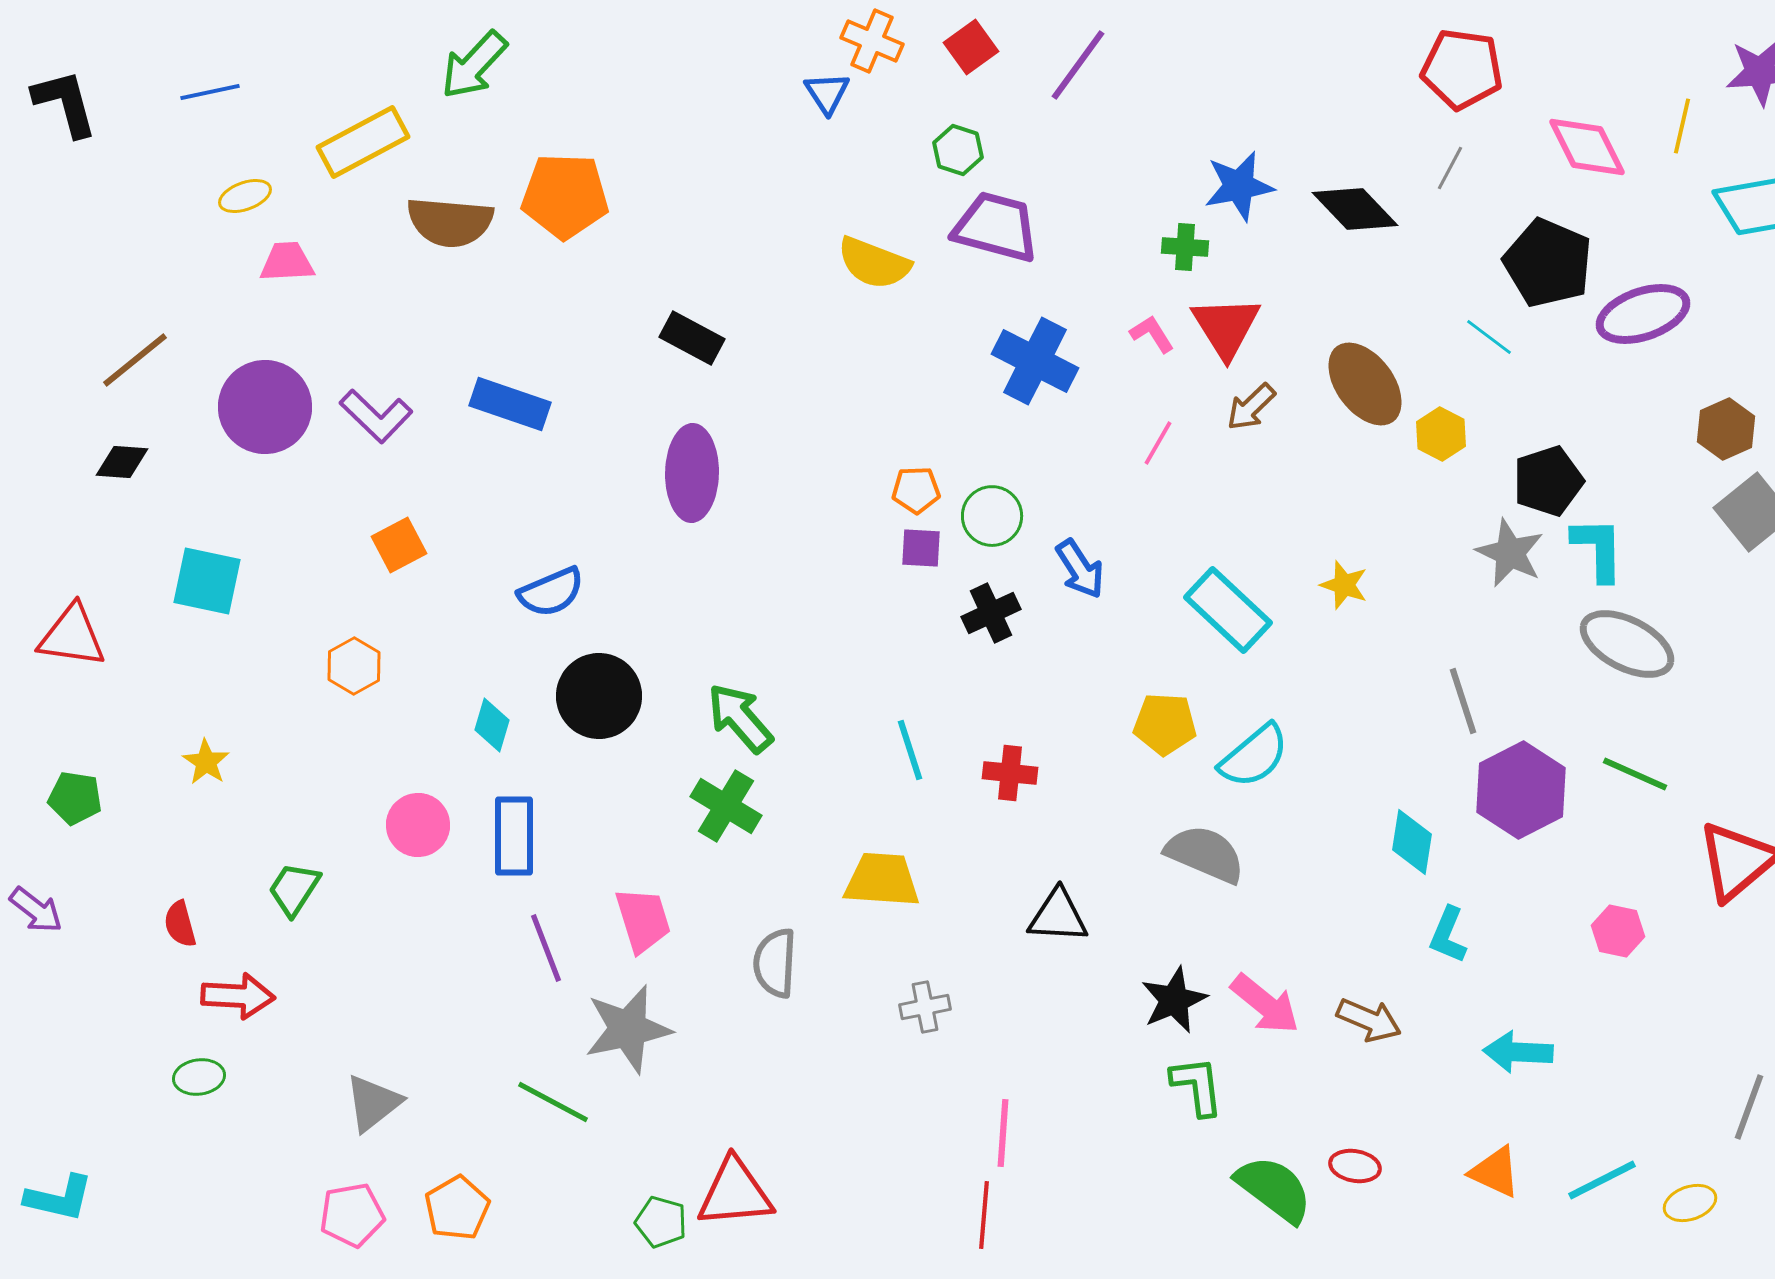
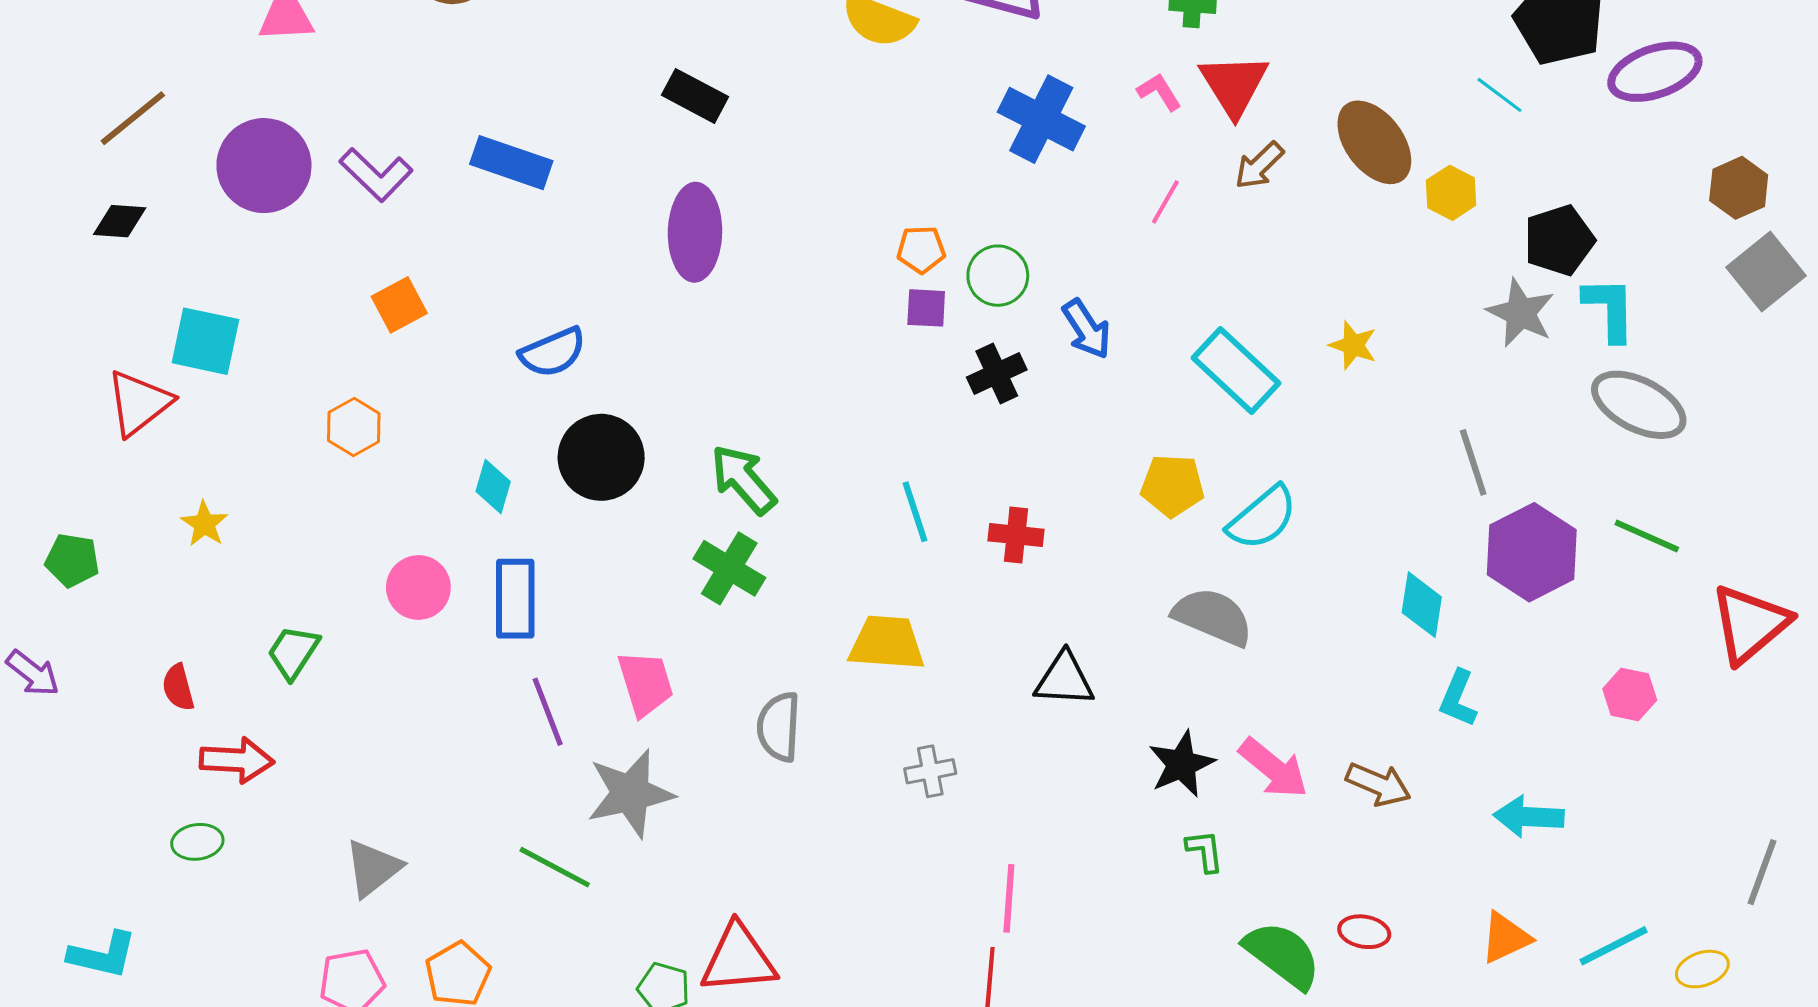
red triangle: (72, 636) -> (139, 403), moved, turned -46
green L-shape: (1197, 1086) -> (1205, 851), size x0.7
orange triangle: (1495, 1172) -> (1506, 938), turned -50
cyan L-shape: (59, 1198) -> (102, 955), moved

